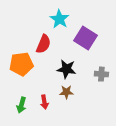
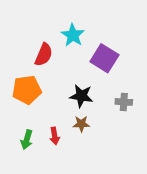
red semicircle: (43, 44) -> (44, 55), moved

